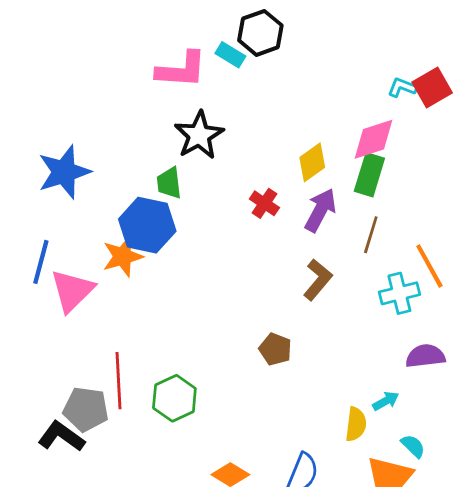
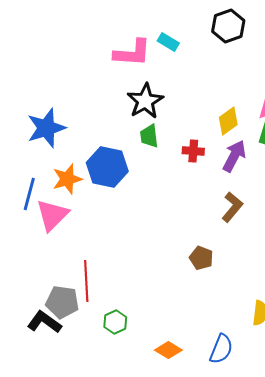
black hexagon: (260, 33) -> (228, 26), moved
green trapezoid: (169, 183) -> (149, 136), moved
red cross: (264, 203) -> (193, 151), turned -30
orange star: (123, 257) -> (67, 179), moved
green hexagon: (174, 398) -> (115, 322), moved, size x0.7

